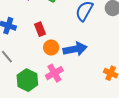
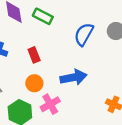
orange circle: (51, 48) -> (34, 83), moved

